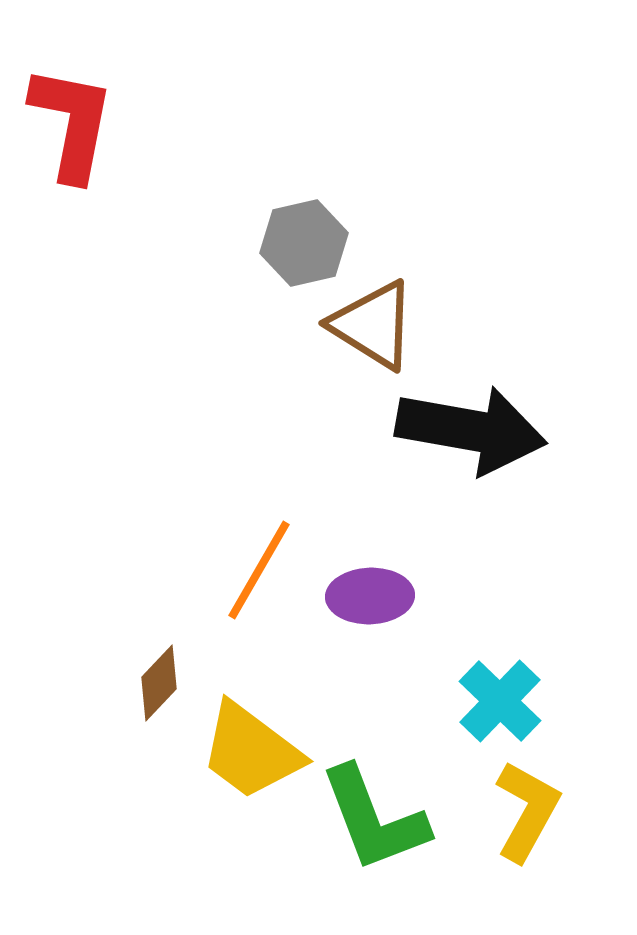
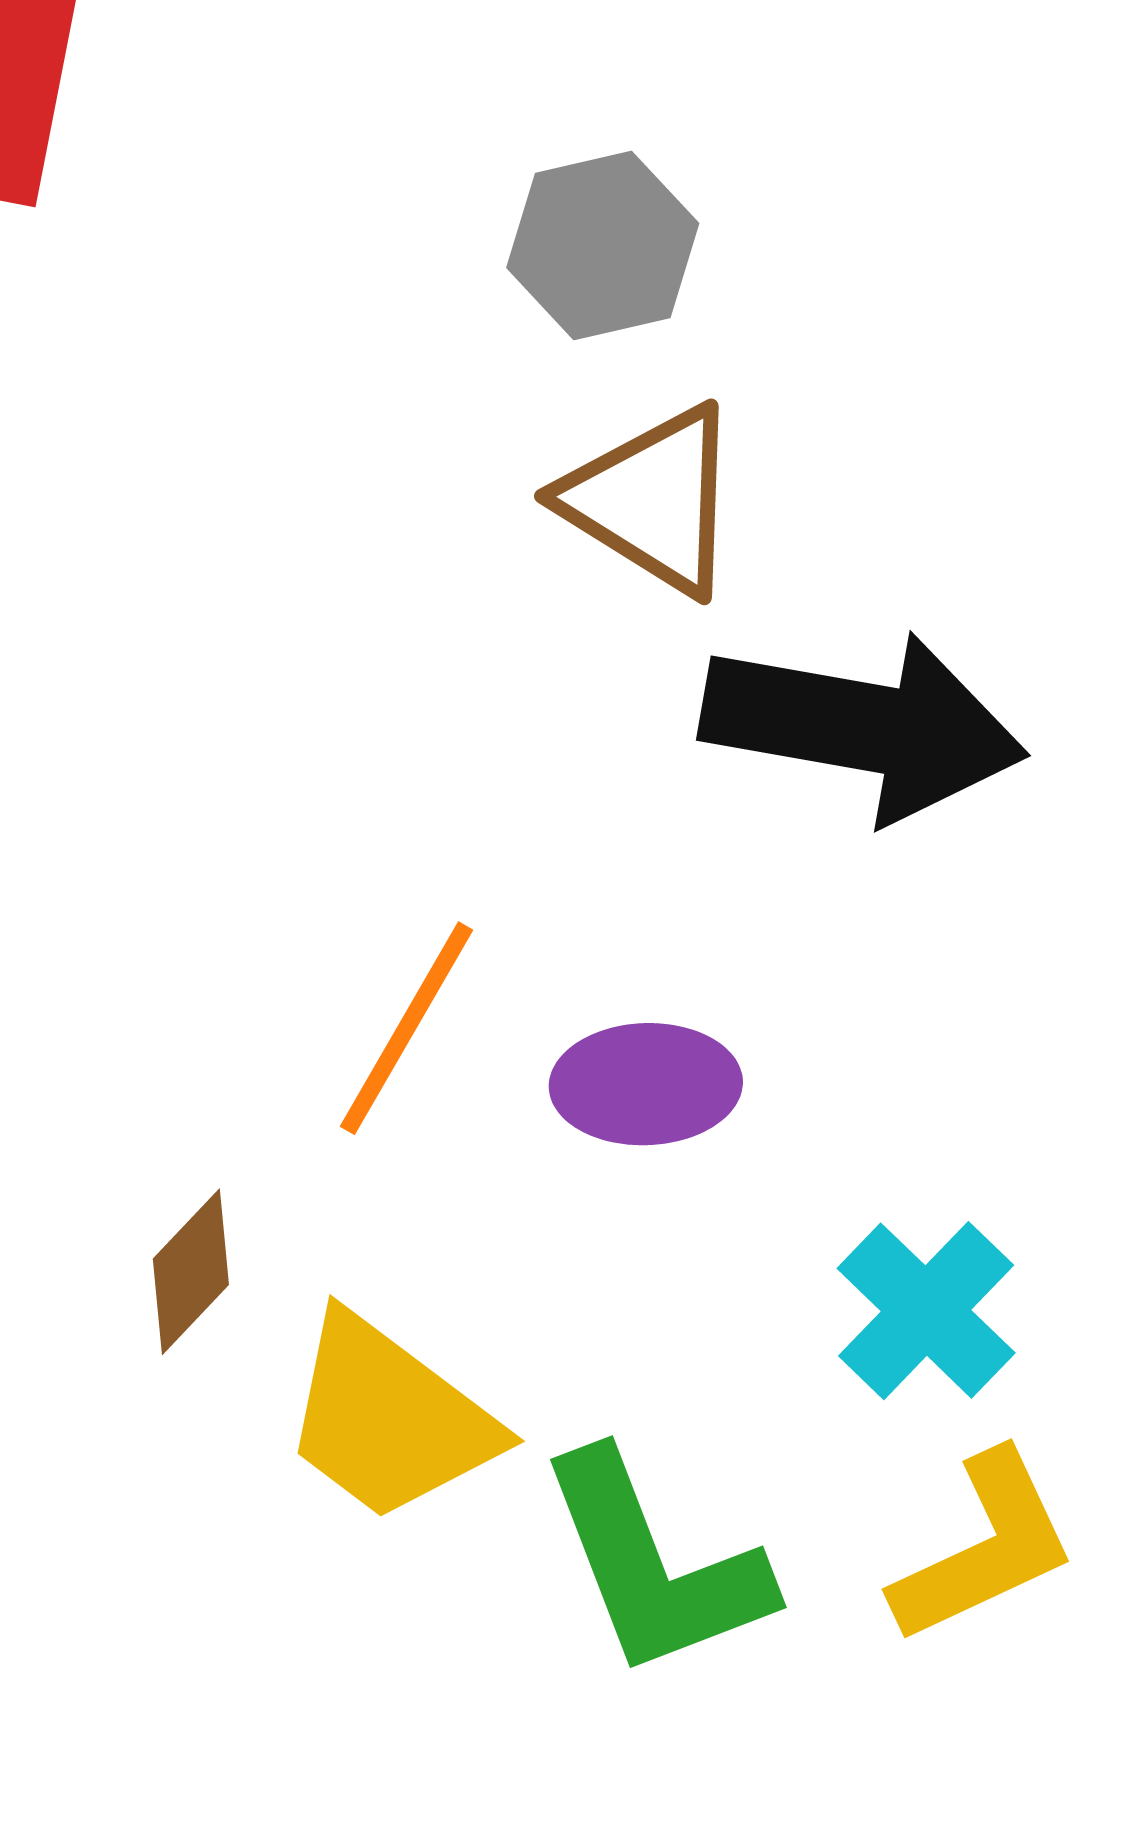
gray hexagon: (304, 243) -> (603, 246), moved
yellow L-shape: (527, 811) -> (984, 1548), turned 36

